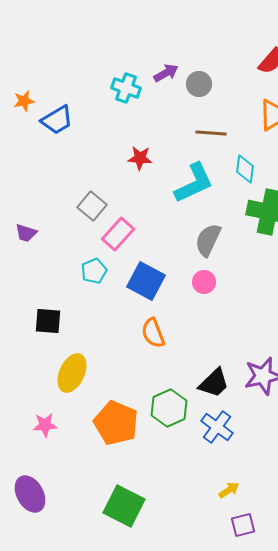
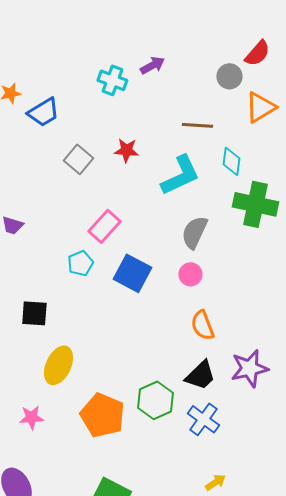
gray circle: (199, 84) -> (229, 76), moved
gray square: (92, 206) -> (78, 159), moved
orange semicircle: (153, 333) -> (202, 325), moved

